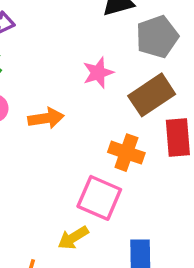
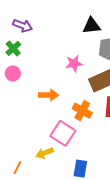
orange arrow: (46, 118) -> (49, 95), moved

